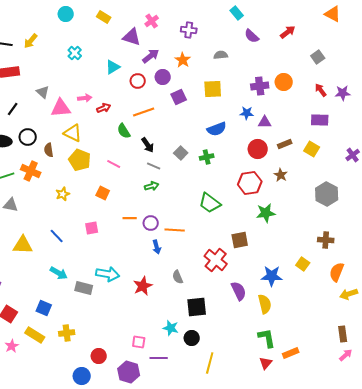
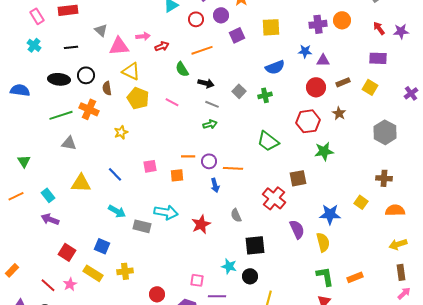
black line: (13, 109) -> (71, 47), turned 48
black arrow: (148, 145) -> (206, 83), turned -42
orange square: (103, 193) -> (177, 175), moved, turned -32
orange semicircle: (337, 272) -> (395, 210), turned 66
yellow arrow: (349, 294) -> (398, 244), moved
orange rectangle: (291, 353) -> (355, 277), moved

